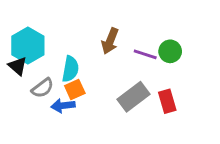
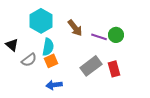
brown arrow: (110, 41) -> (75, 28), turned -60
cyan hexagon: (28, 45) -> (41, 21), moved
blue arrow: (63, 106) -> (54, 85), moved

